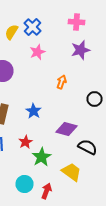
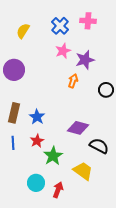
blue cross: (32, 27) -> (60, 26), moved
purple star: (80, 50) -> (85, 60), moved
pink star: (38, 52) -> (63, 51), moved
black circle: (94, 99) -> (106, 90), moved
blue star: (34, 111) -> (37, 117), moved

